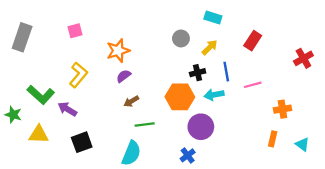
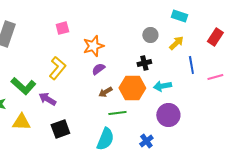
pink square: (75, 31) -> (62, 28), moved
black cross: (198, 73) -> (144, 63), moved
cyan arrow: (214, 95) -> (162, 86), moved
orange hexagon: (180, 97) -> (132, 88), moved
blue cross: (188, 155) -> (146, 141), moved

